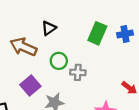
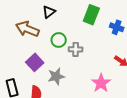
blue cross: (125, 34) -> (117, 27), moved, turned 32

